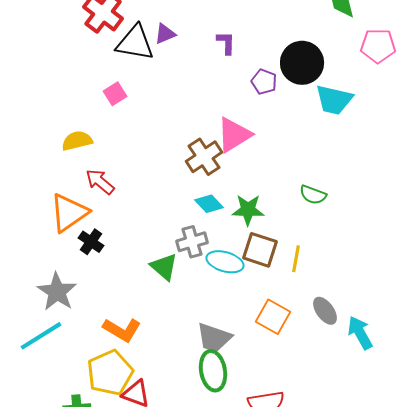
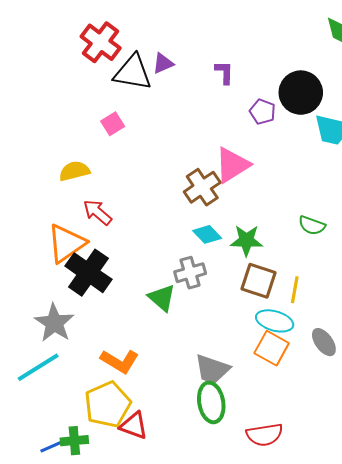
black cross: (91, 242) -> (88, 273), size x1.8
cyan ellipse: (225, 262) -> (275, 321), moved

